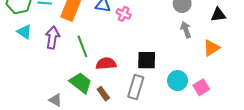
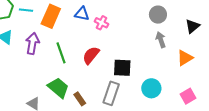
black triangle: (218, 15) -> (192, 26), turned -35
red semicircle: (106, 64) -> (91, 55), moved, turned -48
pink square: (201, 87) -> (188, 96), moved

